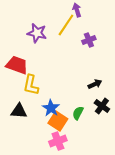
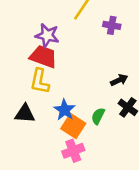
purple star: (37, 33) -> (47, 35), moved
purple cross: (89, 40) -> (112, 25), turned 32
red trapezoid: (17, 65) -> (43, 56), moved

